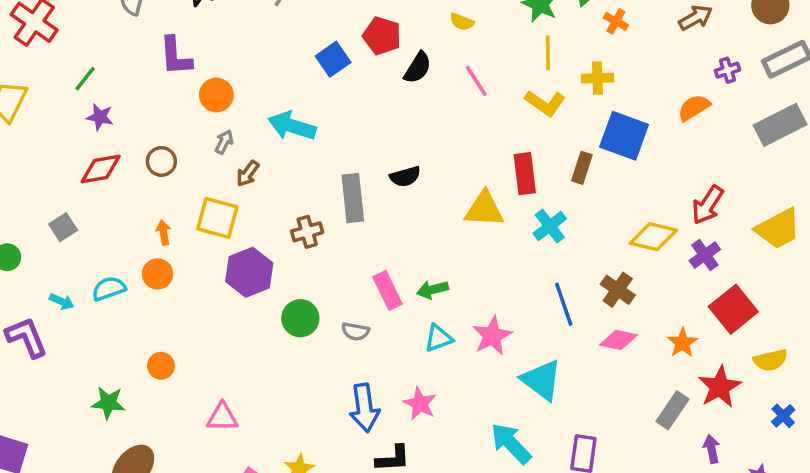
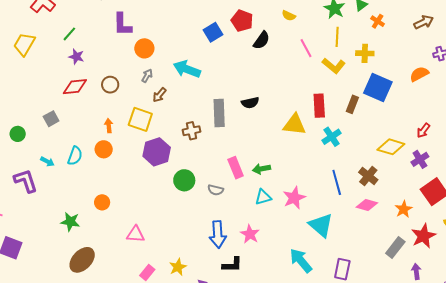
pink line: (476, 81) -> (306, 48), moved
red arrow: (708, 205) -> (423, 131), size x0.7
cyan semicircle: (109, 289) -> (75, 156), turned 126

